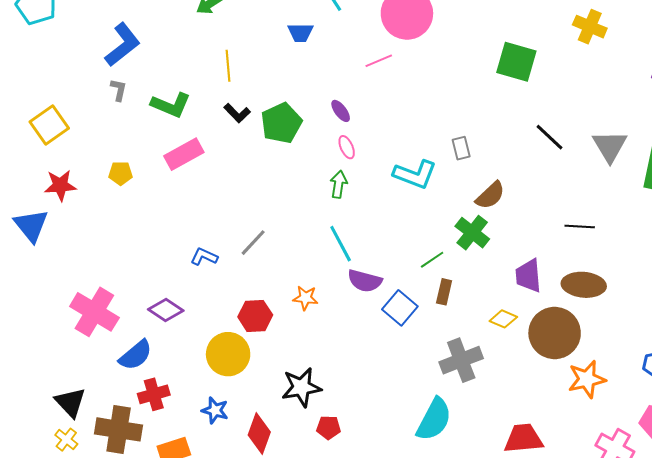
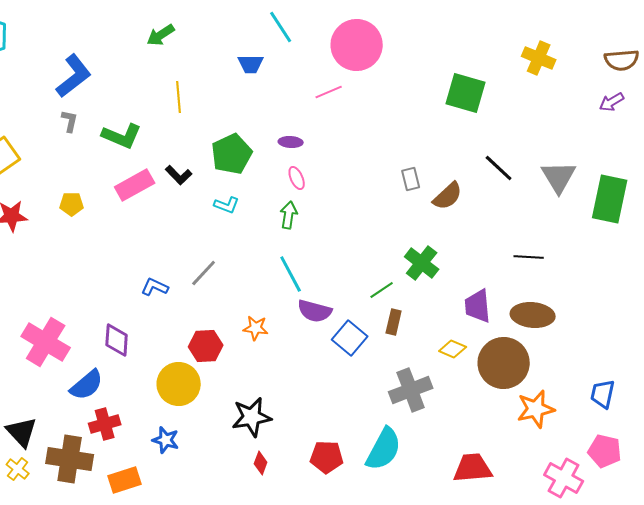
purple ellipse: (341, 111) -> (291, 142), turned -50
black L-shape: (237, 113) -> (179, 175), moved
cyan L-shape: (415, 174) -> (227, 205), moved, size x0.6
brown semicircle: (490, 195) -> (448, 196), moved
purple diamond: (166, 310) -> (117, 340), turned 60
red pentagon: (329, 427) -> (327, 457), moved, size x1.4
red diamond: (259, 433) -> (261, 463), moved, size x0.6

